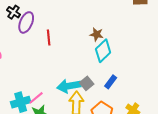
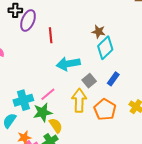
black cross: (14, 12) -> (15, 10), turned -32
cyan arrow: (69, 86) -> (68, 64), moved
pink line: (36, 98) -> (48, 94), moved

